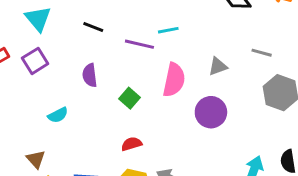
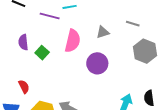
purple semicircle: (90, 75) -> (23, 42), moved
red semicircle: (132, 144) -> (24, 87), moved, turned 80

